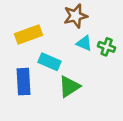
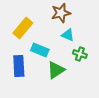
yellow rectangle: (28, 34) -> (23, 28), turned -30
green cross: (107, 47) -> (80, 54), moved

